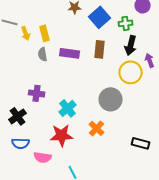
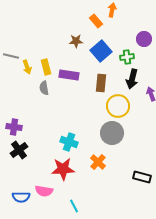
purple rectangle: (70, 53) -> (69, 75), moved
yellow circle: (131, 72) -> (118, 106), moved
purple cross: (37, 93) -> (14, 127), moved
cyan cross: (68, 108) -> (69, 142), turned -30
blue semicircle: (21, 143) -> (21, 197), moved

